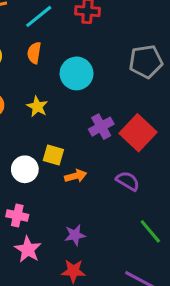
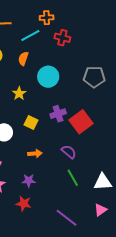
yellow square: (53, 155) -> (31, 123), moved
orange arrow: (76, 176) -> (35, 154), moved
green line: (150, 231) -> (73, 178), moved

